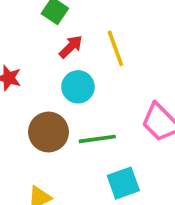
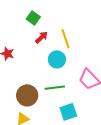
cyan circle: (78, 87) -> (57, 59), moved
brown circle: (48, 132) -> (27, 95), moved

